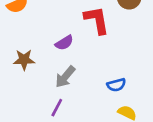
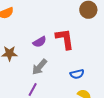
red L-shape: (97, 20) -> (65, 39), moved

